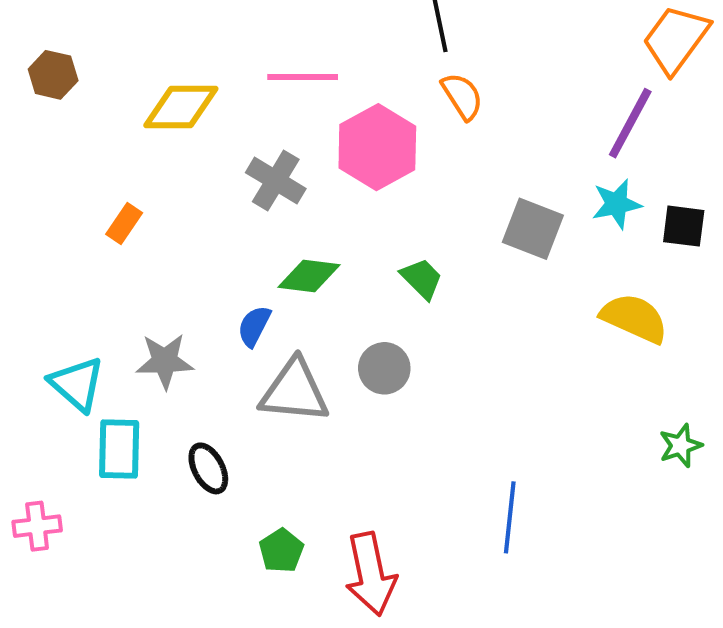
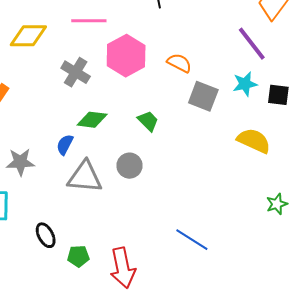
orange semicircle: (462, 96) -> (179, 63), moved, turned -30
purple line: (630, 123) -> (252, 44), turned -66
black ellipse: (208, 468) -> (46, 235), moved
blue line: (510, 517) -> (192, 240), turned -64
green pentagon: (281, 551) -> (78, 256), turned 30

